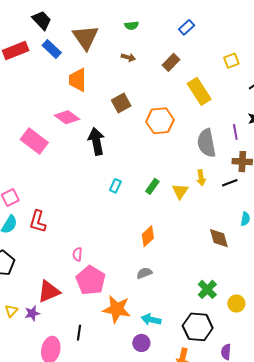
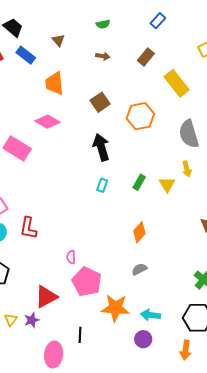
brown triangle: (86, 37) -> (58, 40), size x0.5
black arrow: (96, 141) -> (101, 147), moved

